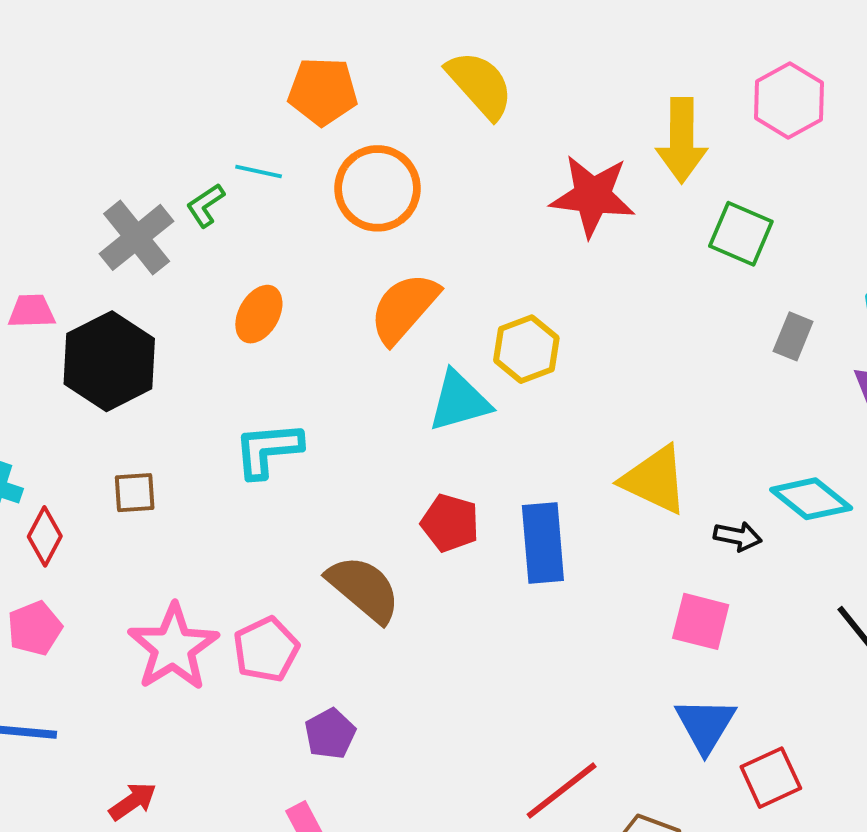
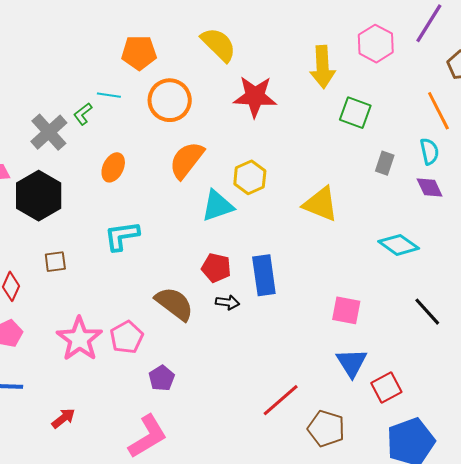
red star: (593, 196) -> (255, 97), moved
yellow triangle: (655, 480) -> (321, 204), moved
black arrow: (738, 536) -> (227, 302), moved

